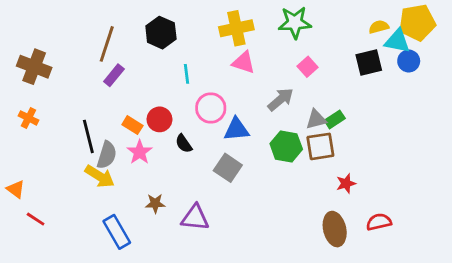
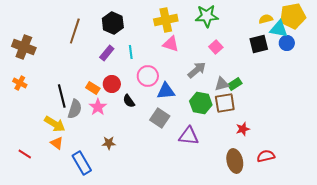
purple rectangle: (114, 75) -> (107, 53), moved
yellow arrow: (100, 176) -> (55, 124), moved
orange triangle: (16, 189) -> (57, 143), moved
purple triangle: (195, 218) -> (189, 136), moved

